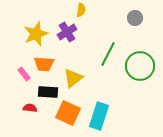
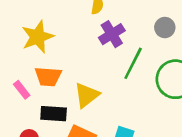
gray circle: (135, 18) -> (165, 28), moved
purple cross: (67, 32) -> (112, 34), moved

